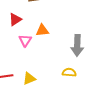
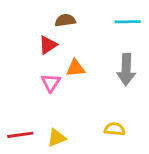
red triangle: (15, 19) -> (48, 45), moved
gray arrow: (77, 45) -> (126, 70), moved

